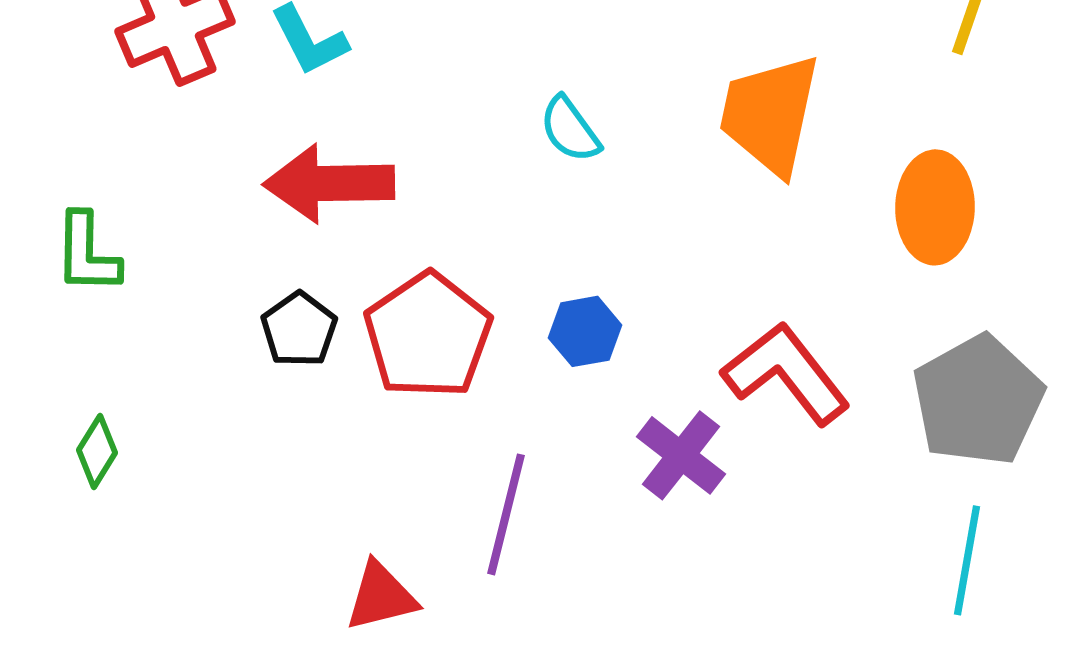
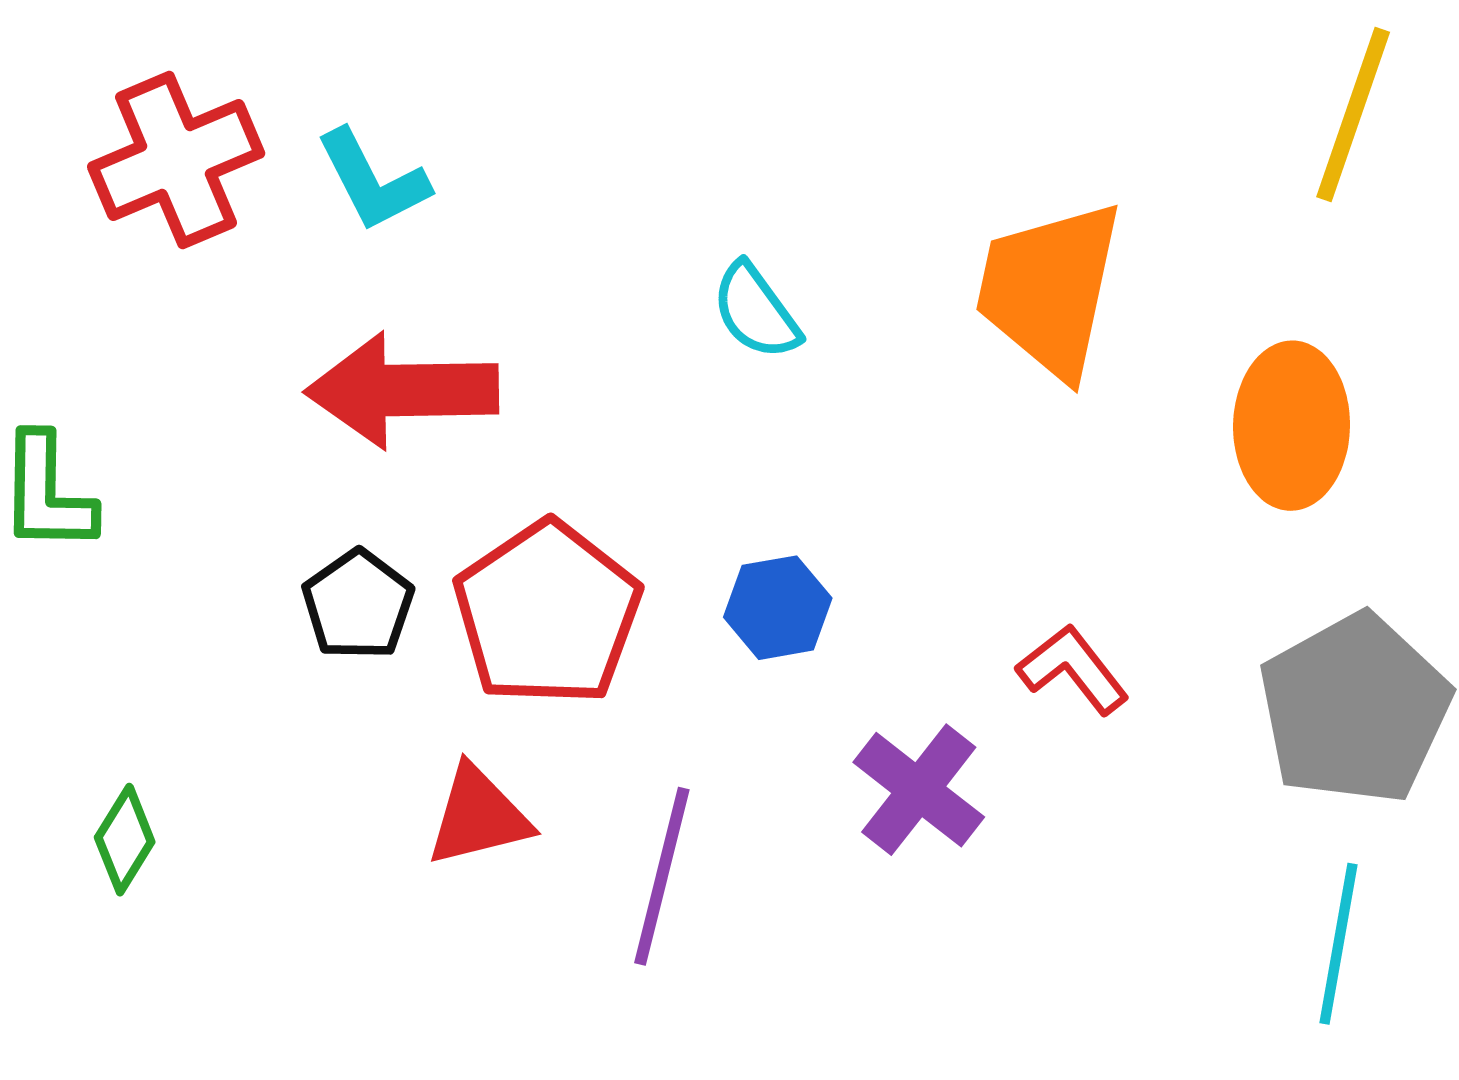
red L-shape: (786, 373) -> (1073, 669), size x0.6
green diamond: (97, 451) -> (125, 840), moved
red triangle: (381, 596) -> (478, 816), moved

